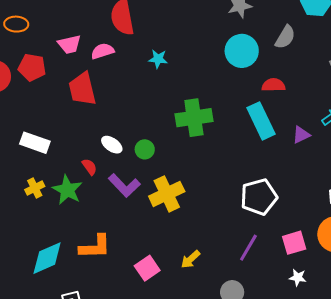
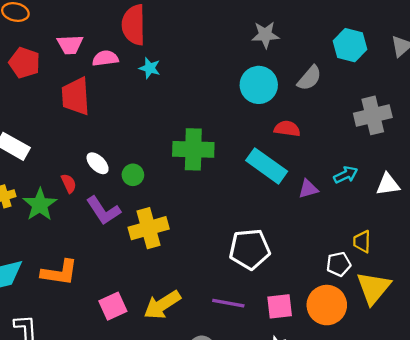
cyan star: (158, 59) -> (150, 68), moved
cyan rectangle: (261, 121) -> (267, 166), turned -39
purple line: (248, 248) -> (228, 303), turned 60
yellow arrow: (190, 259) -> (162, 305), size x1.6

